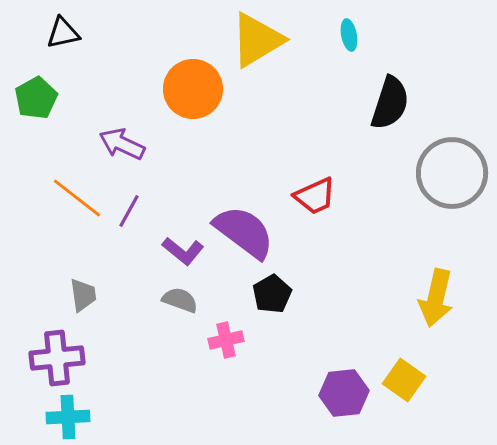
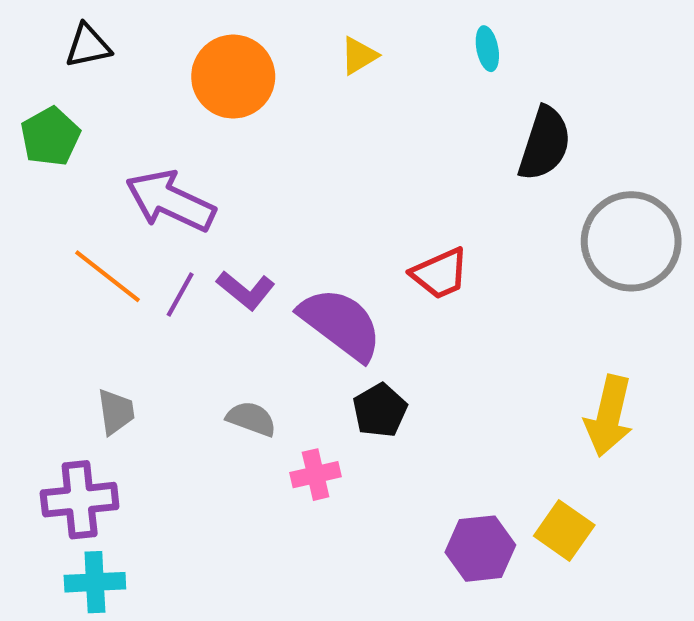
yellow triangle: (257, 40) -> (359, 56), size x0.5
orange circle: (193, 89) -> (233, 77), moved
purple arrow: (122, 144) -> (170, 201), size x1.4
purple L-shape: (183, 251) -> (246, 290), moved

